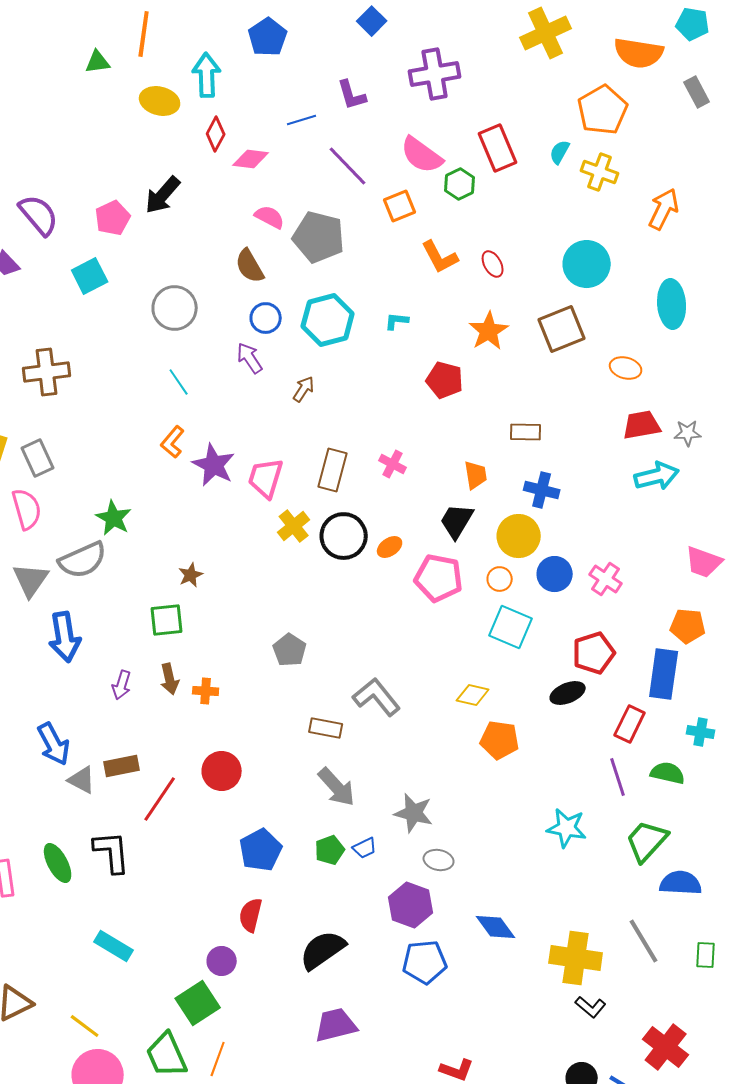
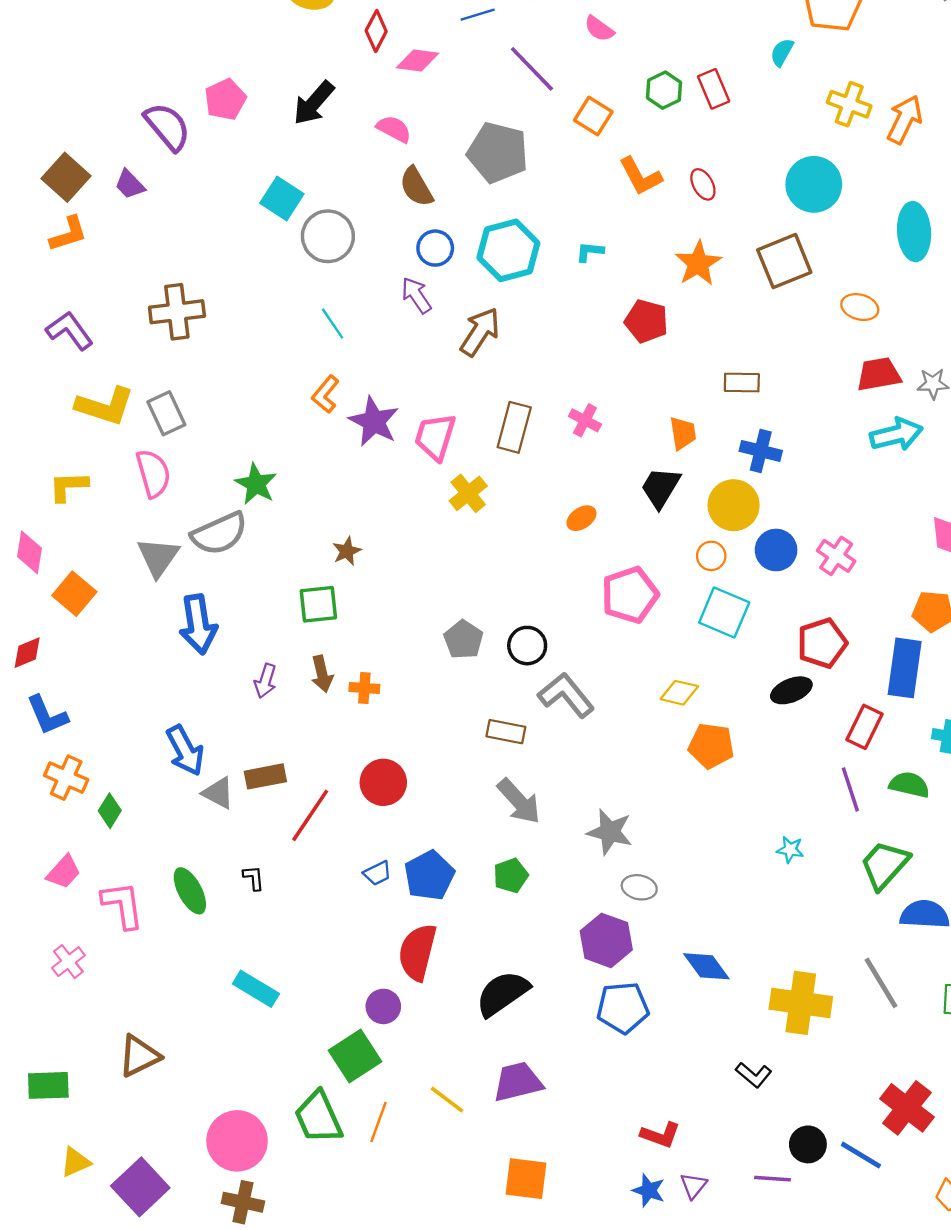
red rectangle: (498, 148) -> (714, 89), moved, size x0.7
pink semicircle: (422, 155) -> (599, 29), moved, size x0.6
yellow cross: (600, 172) -> (849, 104), moved
orange square: (400, 206) -> (593, 116), turned -36
pink semicircle: (270, 217) -> (394, 129), moved
pink pentagon: (113, 218) -> (225, 99), moved
cyan square: (90, 276) -> (282, 199), moved, turned -30
brown arrow: (304, 389) -> (480, 332), size x1.6
black circle: (344, 536) -> (527, 646), moved, size x0.7
pink pentagon: (439, 578) -> (630, 595), moved, turned -30
cyan star: (567, 828) -> (790, 850), size x0.6
blue trapezoid: (365, 848) -> (377, 873), moved
black L-shape: (112, 852) -> (254, 878), size x0.5
red semicircle: (251, 915) -> (418, 952), size x1.4
black L-shape: (591, 1007) -> (754, 1075), moved
yellow line: (85, 1026) -> (447, 1100), moved

